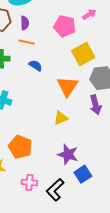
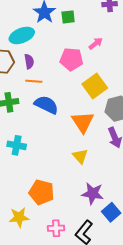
blue semicircle: (36, 66) -> (46, 105), size x1.6
yellow triangle: (61, 118) -> (80, 156), turned -42

